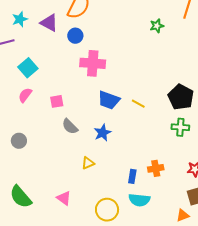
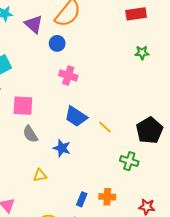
pink cross: (93, 63) -> (68, 76), size x0.7
pink square: (57, 101) -> (23, 106), size x1.5
green cross: (180, 127) -> (129, 161), moved
blue star: (103, 133) -> (62, 148), turned 30

